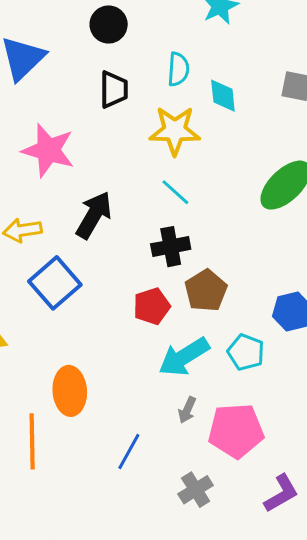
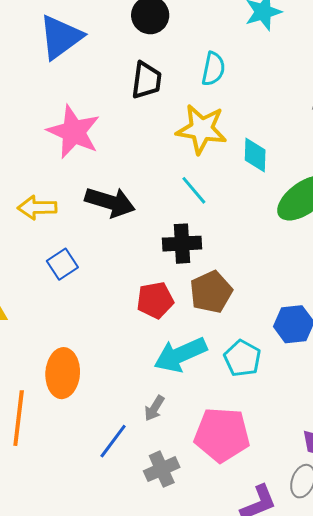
cyan diamond: (223, 96) -> (255, 155), moved
black arrow: (94, 215) -> (110, 202), turned 69
blue square: (55, 283) -> (62, 264), size x0.6
gray arrow: (187, 410) -> (154, 408), moved
gray cross: (196, 490) -> (162, 469), moved

